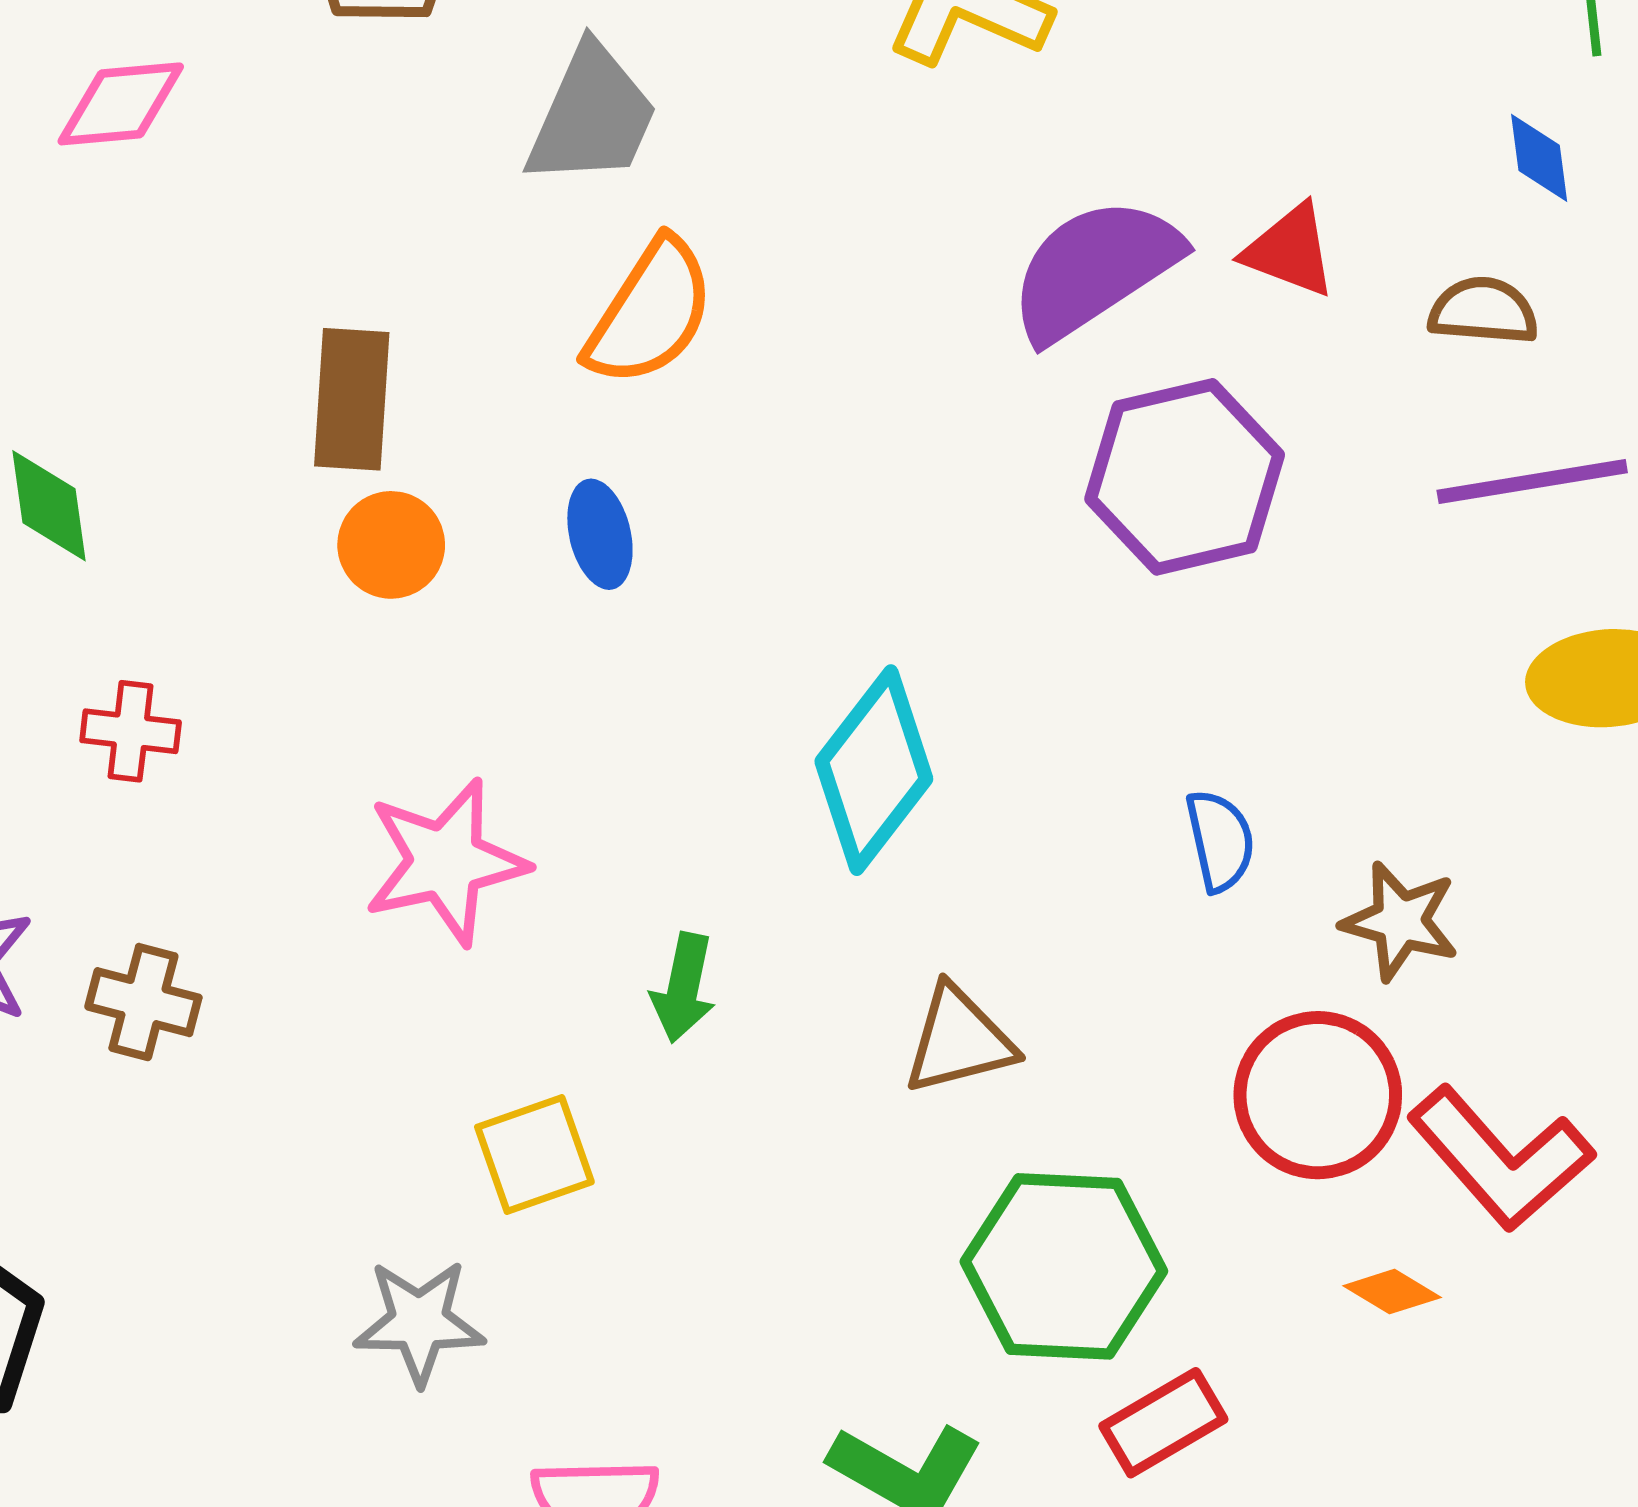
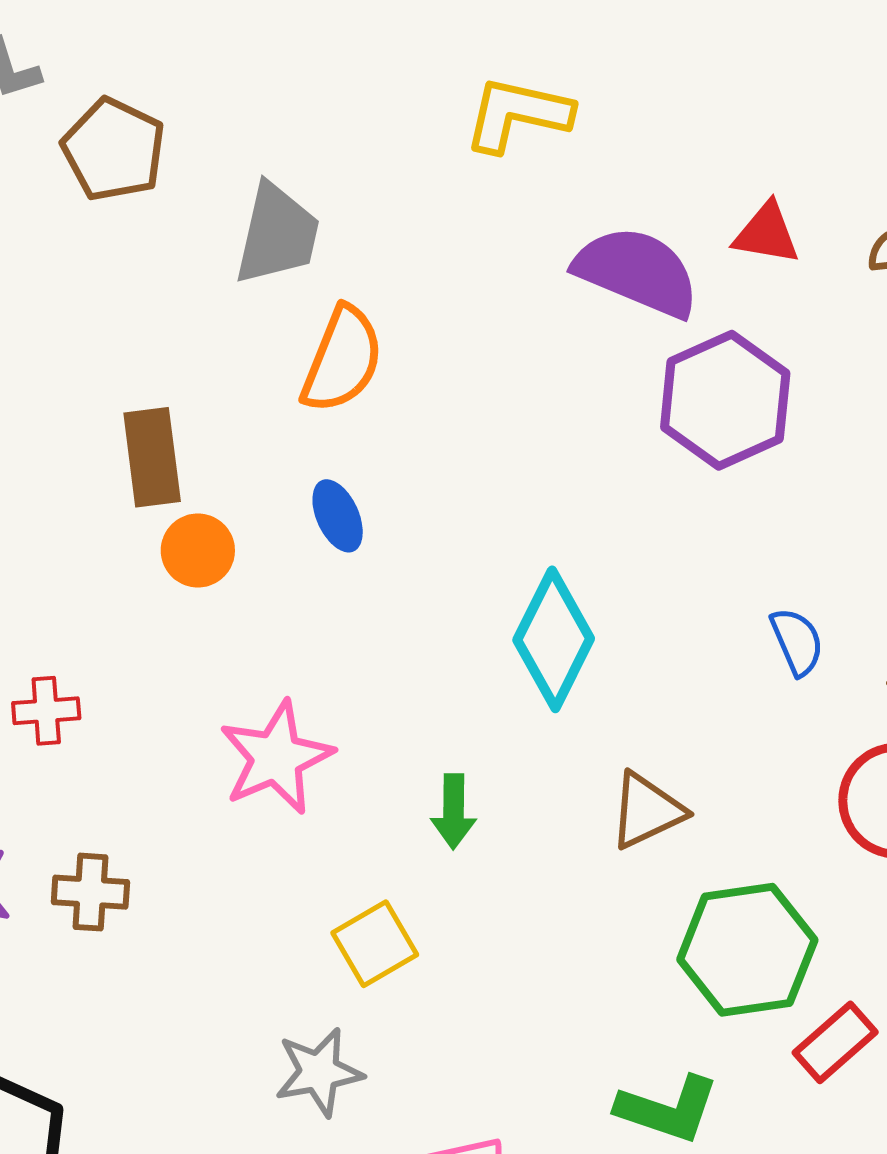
purple semicircle: (1095, 269) -> (637, 272), turned 67

